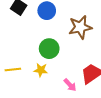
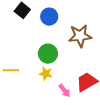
yellow star: (41, 70) -> (46, 74), moved

